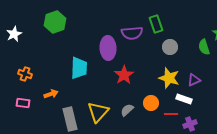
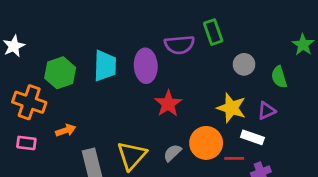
green hexagon: (55, 22) -> (60, 73), moved
gray circle: (170, 47) -> (244, 64), moved
green semicircle: (204, 47) -> (279, 77), moved
cyan trapezoid: (79, 68) -> (105, 66), moved
orange cross: (25, 74) -> (29, 102), size x1.6
orange circle: (151, 103) -> (206, 143), size x1.5

